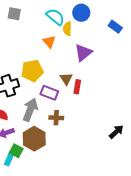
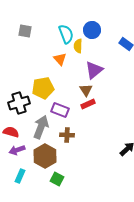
cyan semicircle: (55, 17) -> (66, 34), turned 30
brown triangle: (66, 79) -> (86, 90), moved
red rectangle: (77, 87) -> (88, 104), turned 56
green square: (16, 151) -> (57, 179), moved

